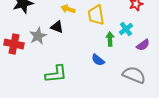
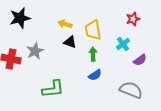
black triangle: (57, 27) -> (70, 42), moved
green arrow: (110, 39) -> (93, 54), moved
blue semicircle: (98, 60) -> (95, 75), turned -72

